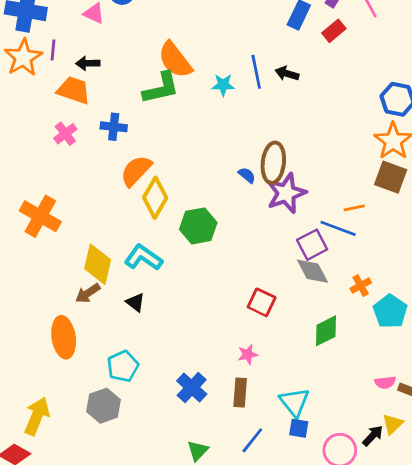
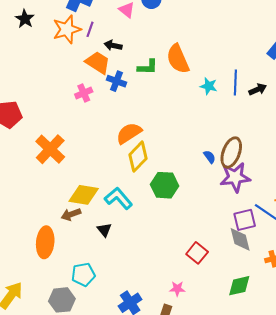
black arrow: (287, 74) -> (258, 89), turned 126
green L-shape: (161, 88) -> (148, 67), moved, size x0.7
blue cross: (114, 127) -> (117, 81), moved
yellow diamond: (98, 264) -> (84, 195), turned 72

